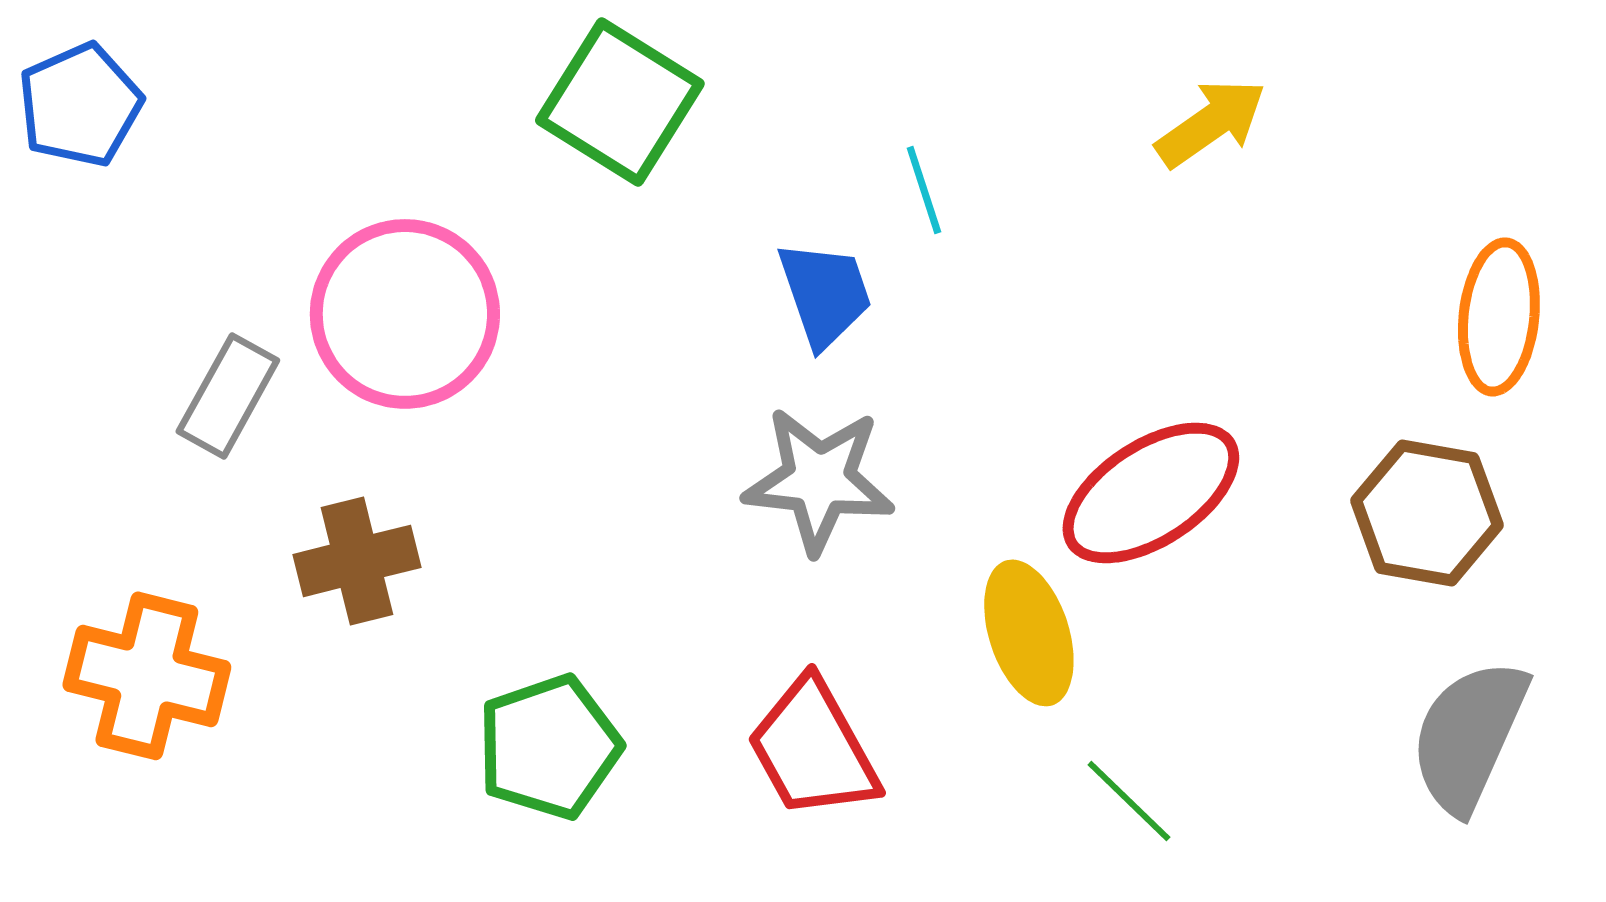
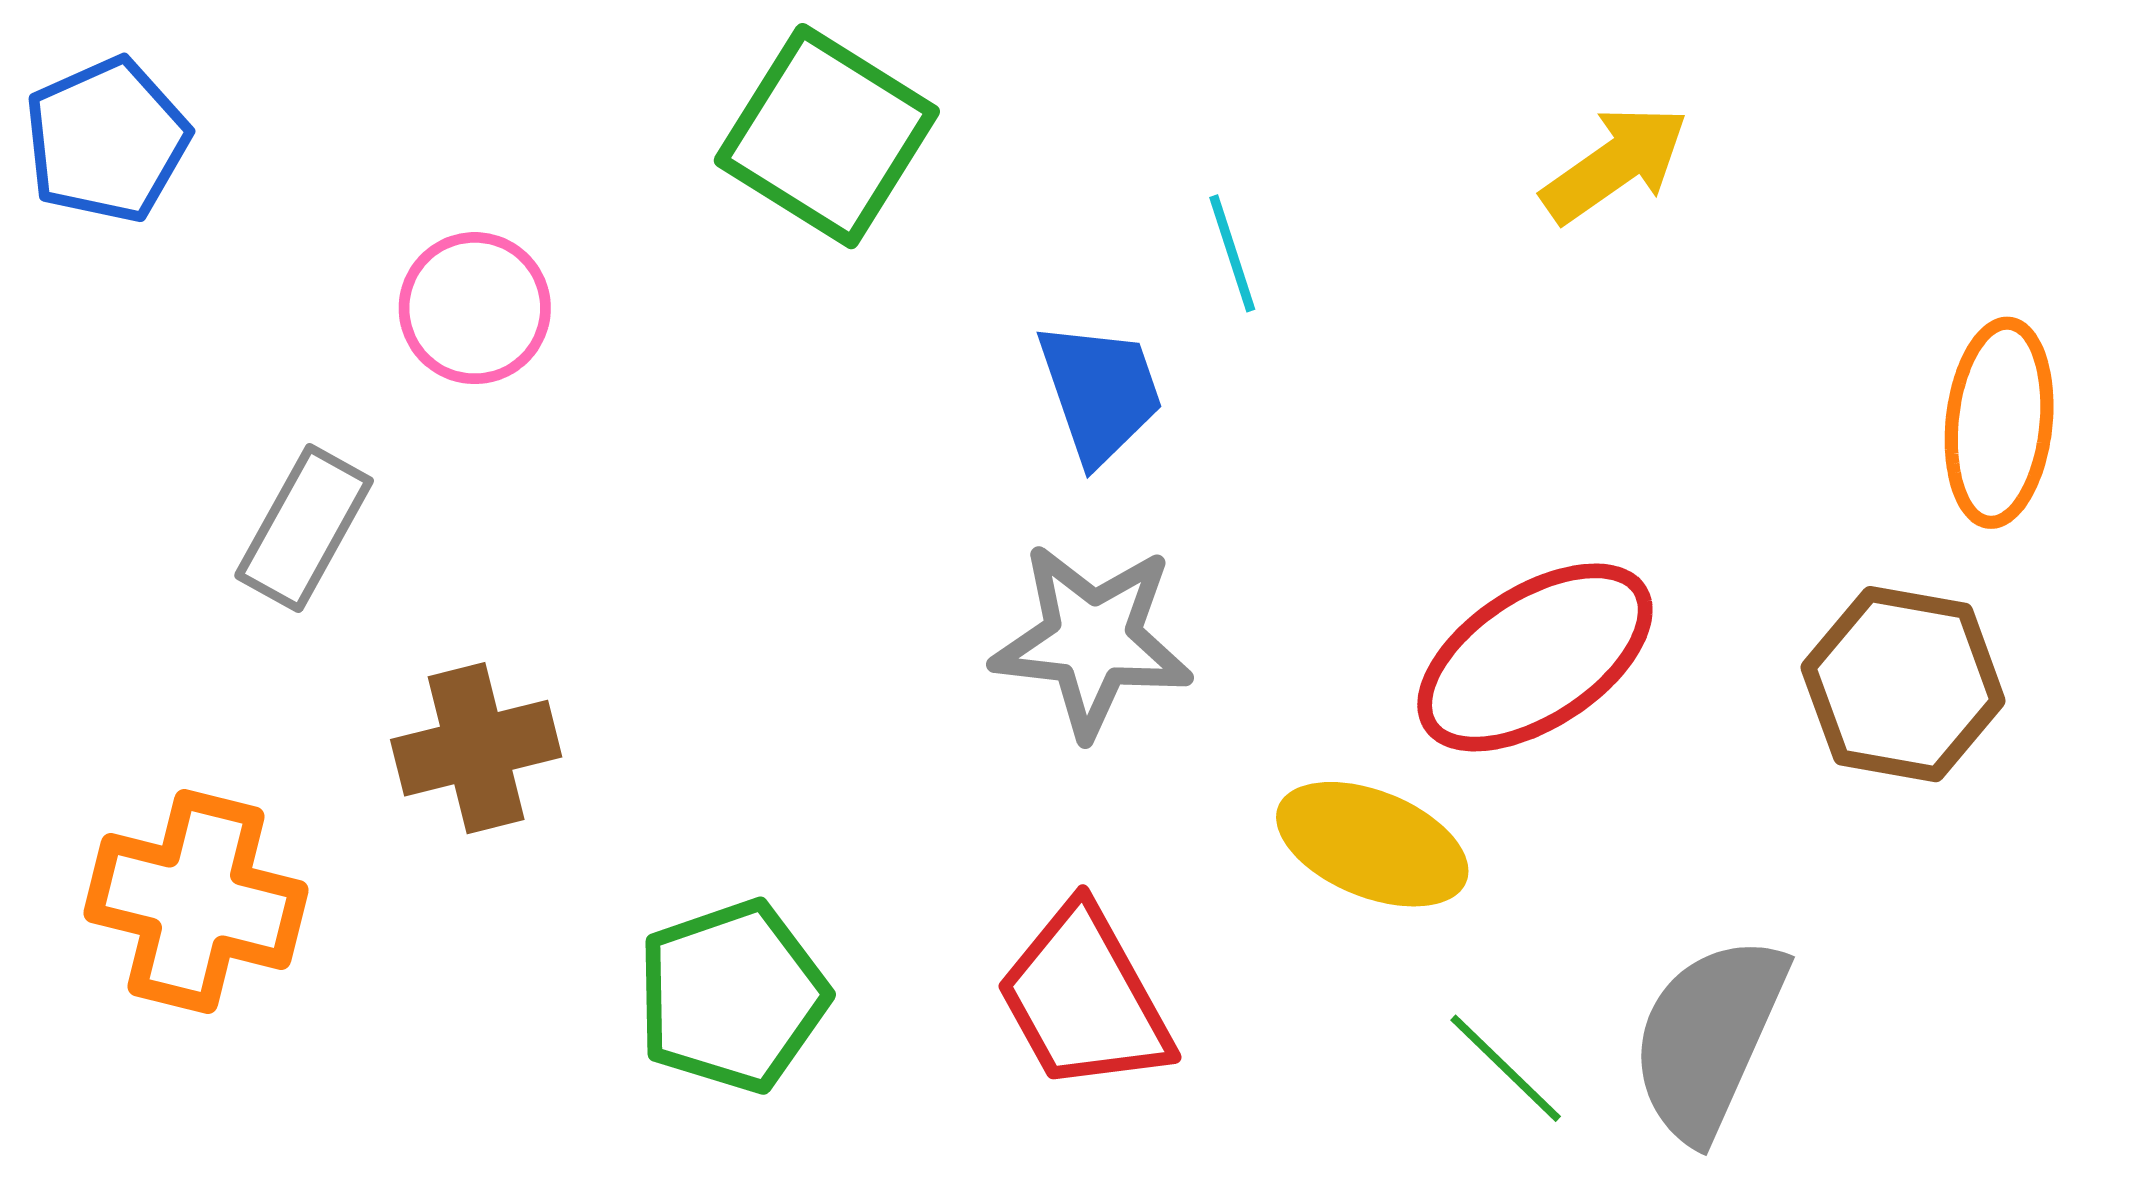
pink circle: (405, 314) -> (475, 308), moved, size x0.6
yellow ellipse: (1029, 633) -> (1372, 844), turned -50
gray semicircle: (1469, 736) -> (1708, 1038), moved

